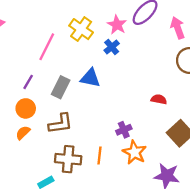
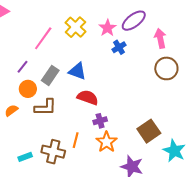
blue cross: (112, 47) -> (119, 47), moved
red semicircle: (159, 99) -> (88, 97), moved, size x1.5
orange circle: (26, 108) -> (28, 89), moved
brown cross: (68, 159) -> (53, 152), moved

